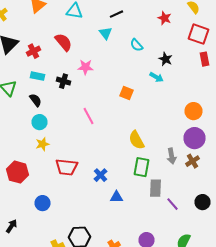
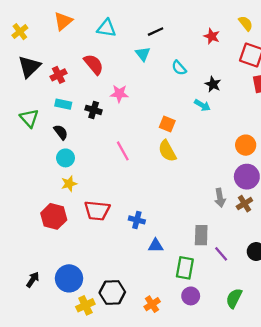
yellow semicircle: (136, 140) -> (167, 151), moved
green rectangle: (142, 167) -> (185, 268), moved
red hexagon: (18, 172) -> (54, 216), moved
blue cross: (100, 175) -> (137, 220), turned -32
blue circle: (42, 203) -> (69, 278), moved, size x1.5

